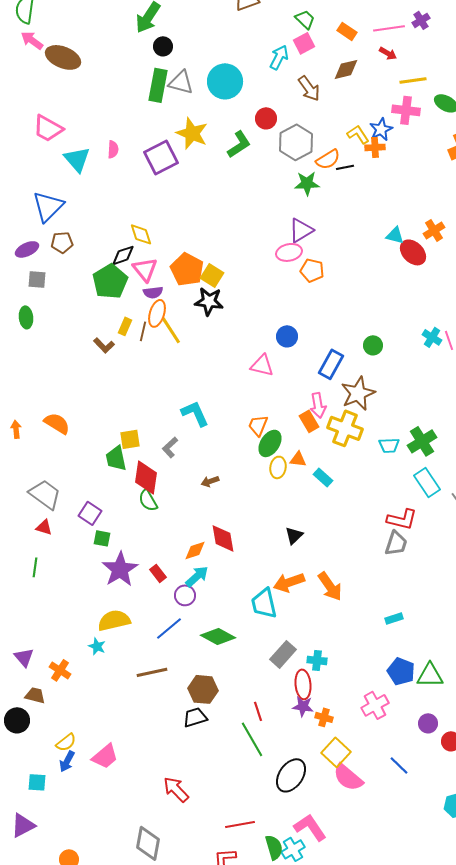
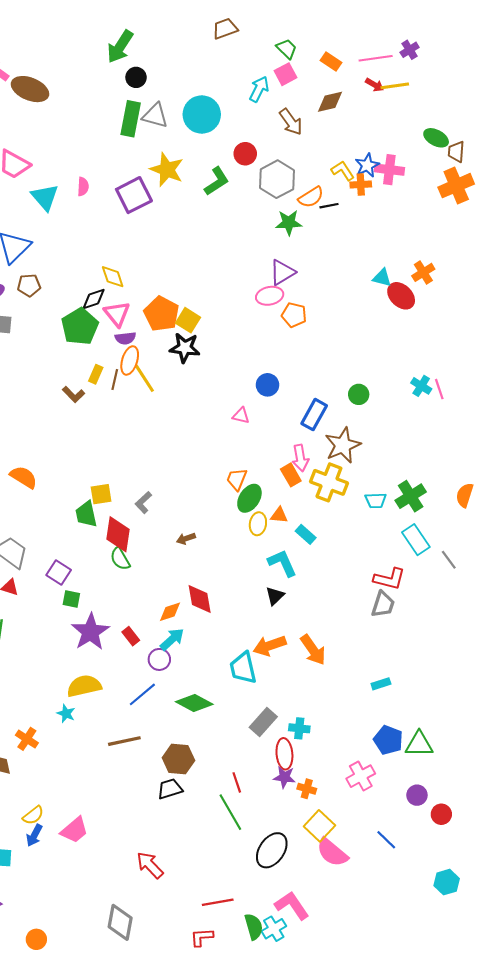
yellow line: (413, 80) -> (395, 86), moved
pink cross: (406, 110) -> (389, 170), moved
pink triangle: (262, 365) -> (241, 416), size x0.7
cyan L-shape: (195, 413) -> (282, 563), moved

